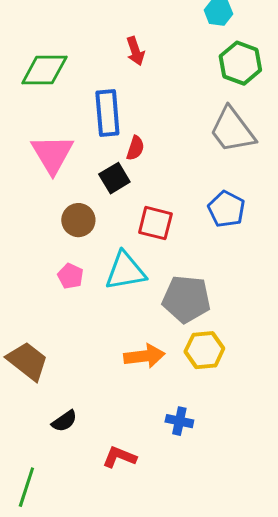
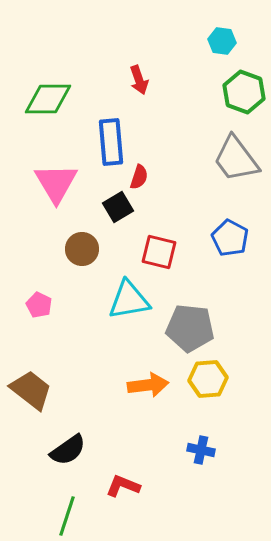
pink pentagon: (70, 276) -> (39, 305), moved
black semicircle: (64, 421) -> (68, 450), size x1.4
blue cross: (179, 421) -> (201, 450), moved
green line: (26, 487) -> (67, 516), moved

